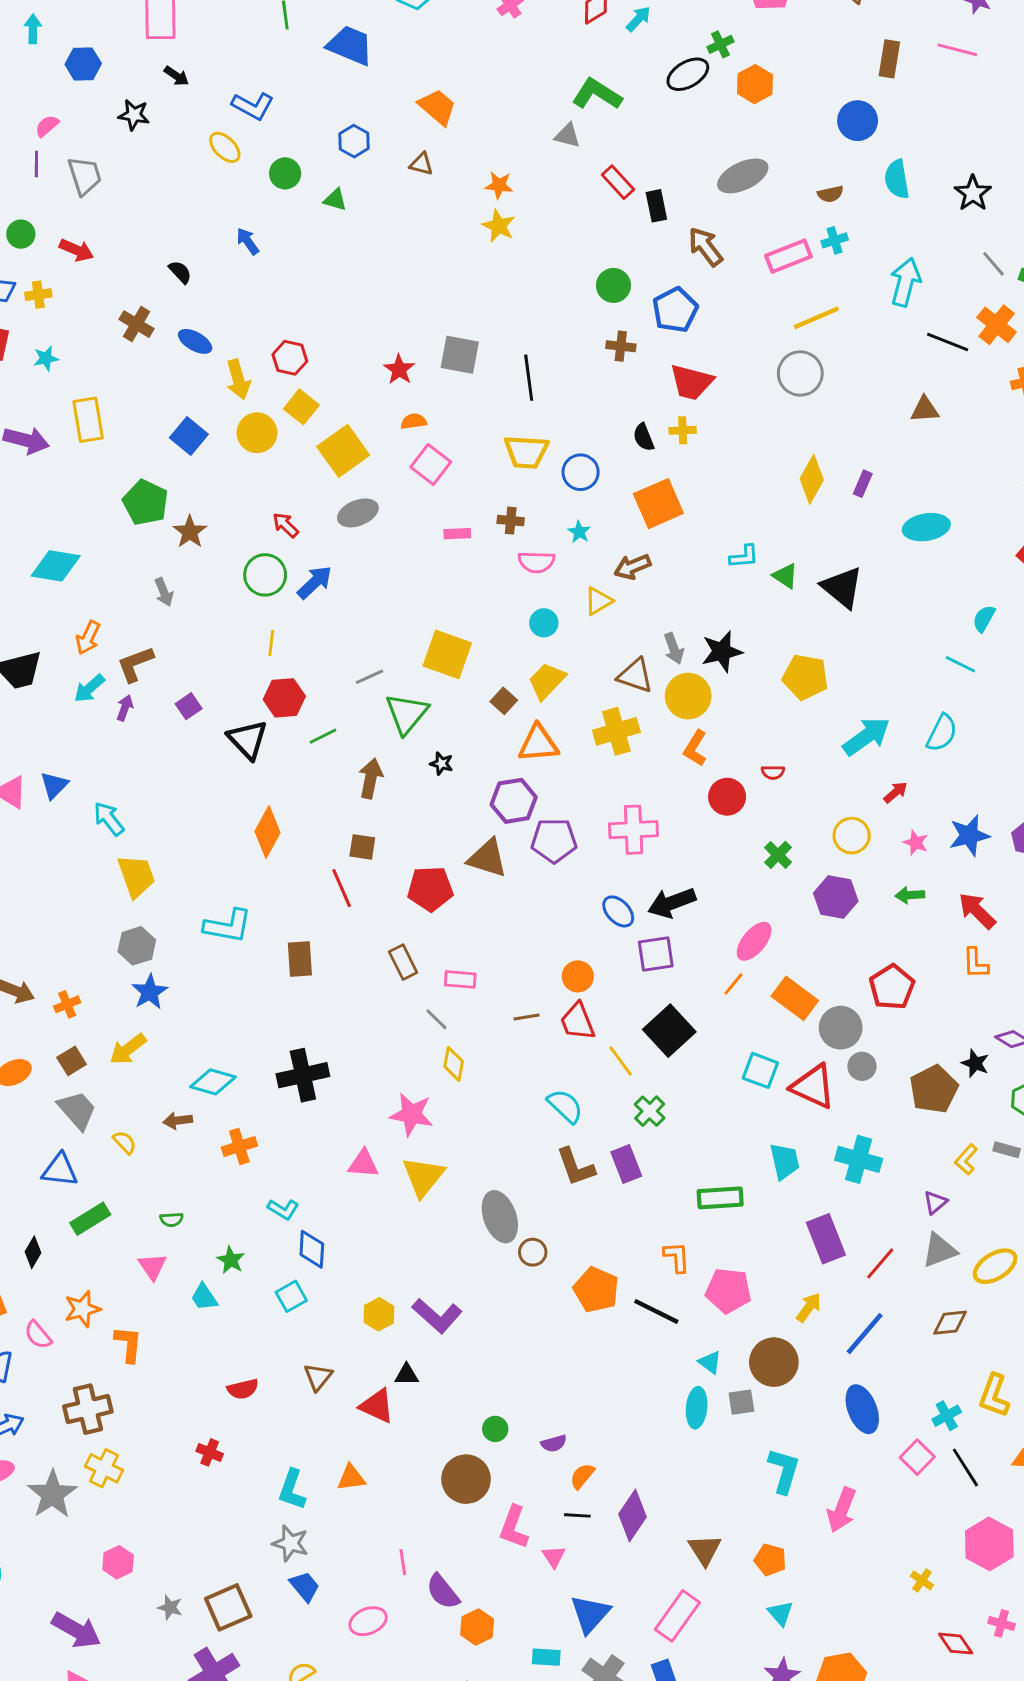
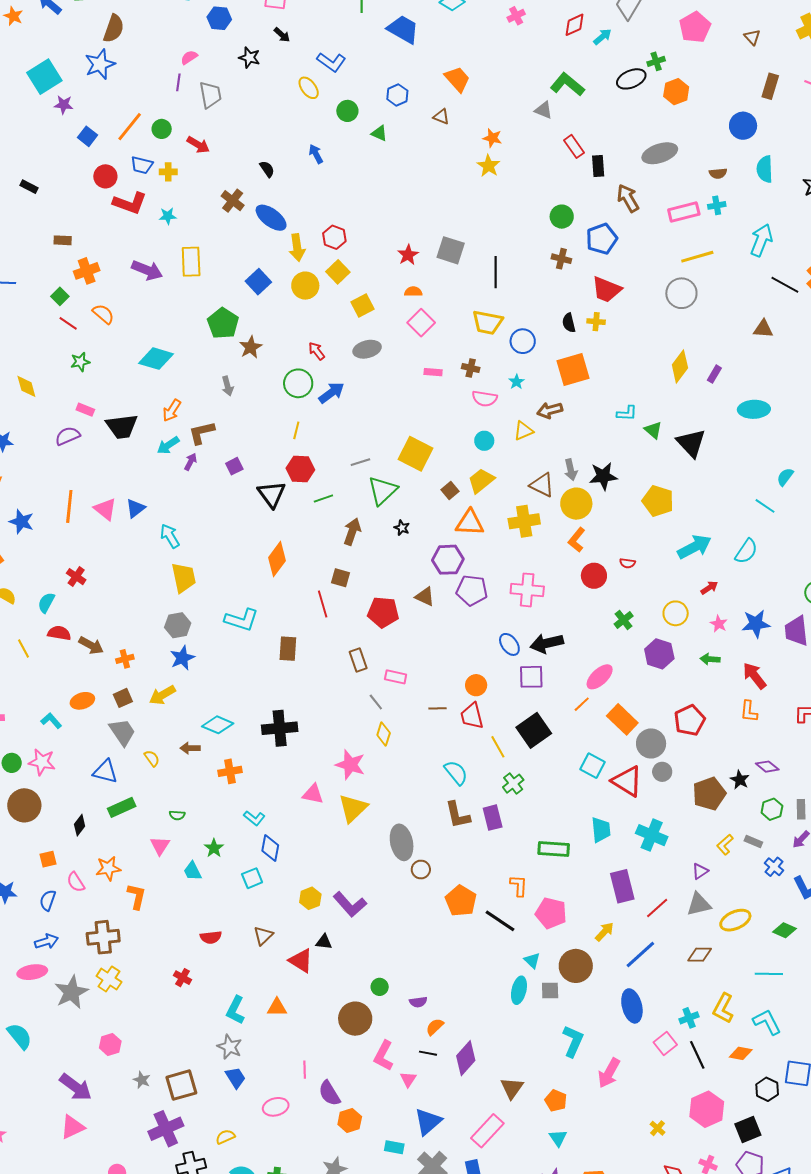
blue ellipse: (195, 341) -> (271, 218), size x1.4
yellow square: (343, 451) -> (363, 306), size x0.7
brown triangle: (488, 858) -> (425, 596), size x0.7

